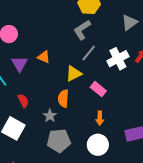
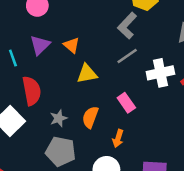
gray L-shape: (82, 30) -> (127, 26), turned -30
yellow triangle: (74, 74) -> (87, 74), moved
orange semicircle: (63, 98) -> (90, 117), moved
red semicircle: (23, 101) -> (32, 91), size x1.6

